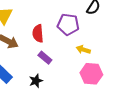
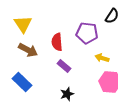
black star: (36, 81) -> (67, 94), moved

